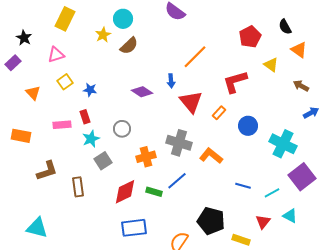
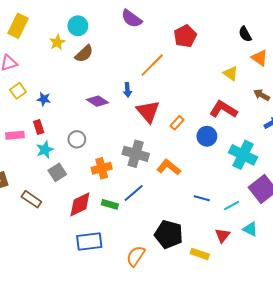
red pentagon: (250, 37) -> (185, 36), moved
red L-shape: (235, 82) -> (223, 109), moved, turned 48
brown rectangle: (78, 187) -> (31, 199), turned -48

